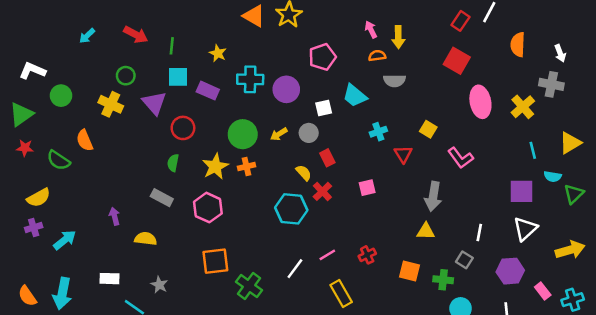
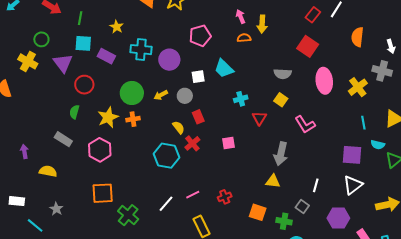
gray semicircle: (395, 81) -> (283, 74), moved

